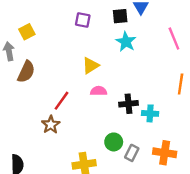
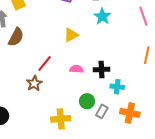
pink semicircle: (99, 91) -> (77, 69), moved
cyan cross: (150, 113) -> (117, 87), moved

